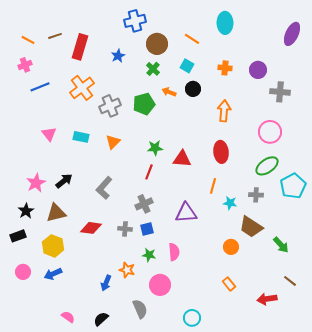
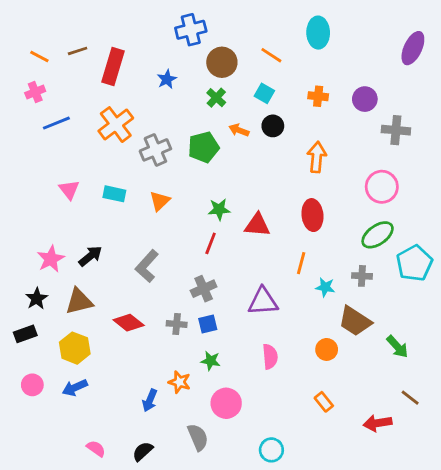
red diamond: (91, 228) -> (129, 323), turned 30
pink semicircle: (174, 252) -> (270, 357), moved

